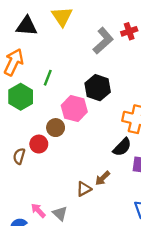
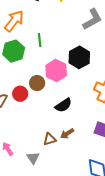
green line: (48, 78) -> (40, 40), turned -40
black semicircle: (122, 147) -> (63, 105), moved
gray triangle: (60, 213) -> (33, 158), moved

